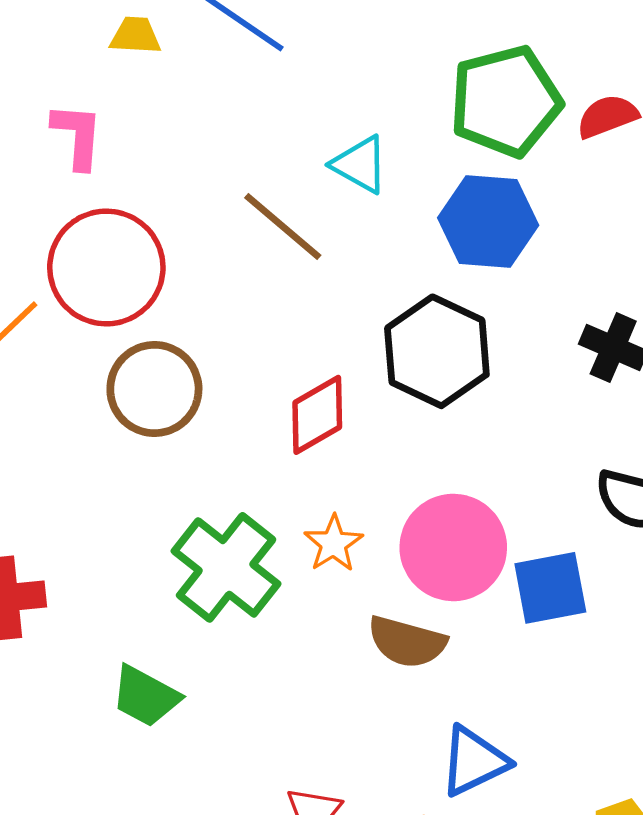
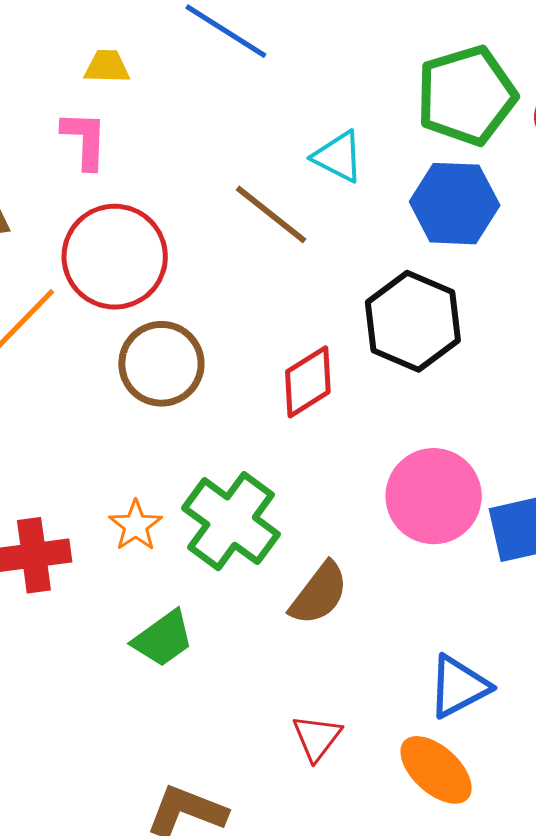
yellow trapezoid: (135, 36) -> (107, 67), moved
orange star: (334, 544) -> (136, 526), moved
brown semicircle: (407, 642) -> (319, 594), moved, turned -66
green trapezoid: (145, 696) -> (163, 639), turned -62

